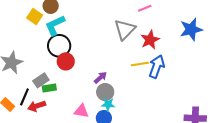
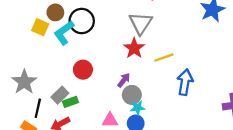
red star: (150, 40) -> (134, 48), moved
black circle: (59, 46) -> (82, 21), moved
blue arrow: (157, 67) -> (185, 82), moved
black line: (24, 97) -> (38, 108), moved

